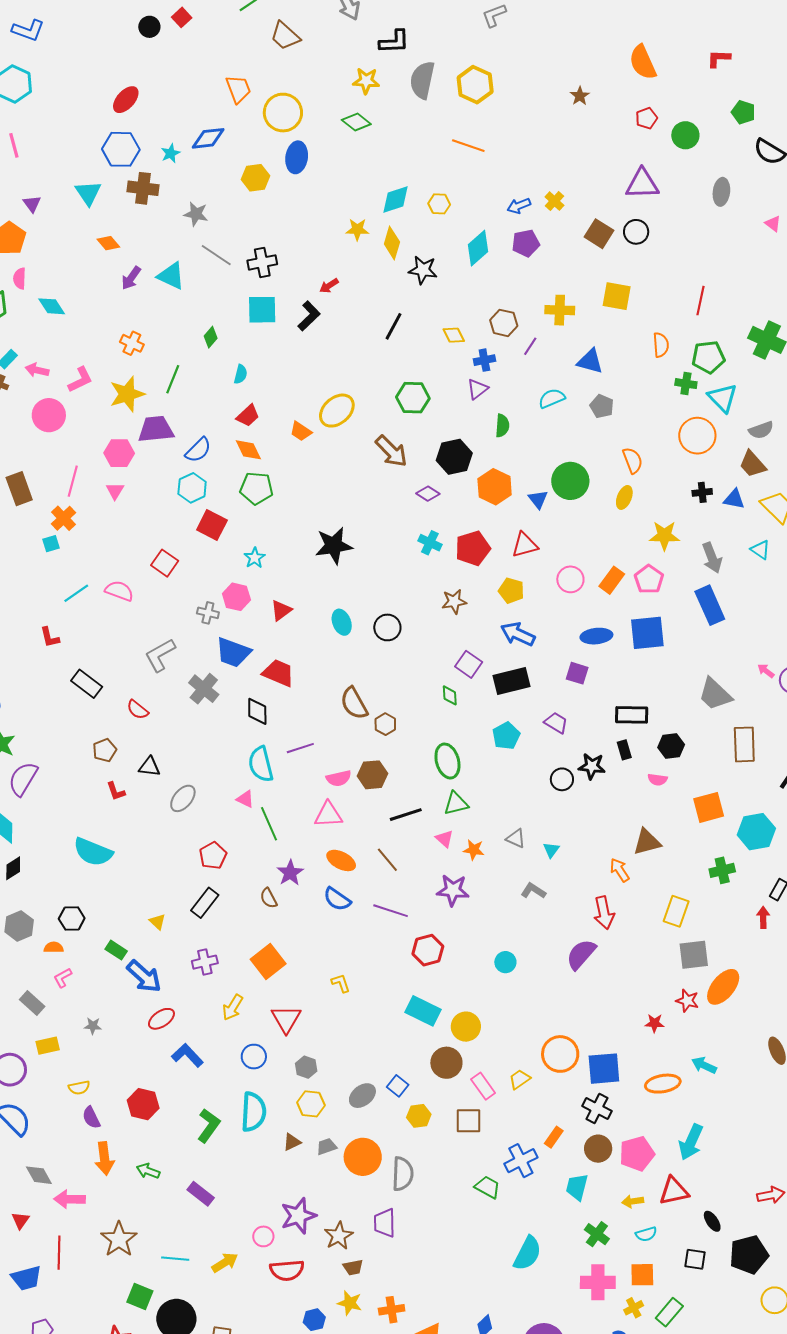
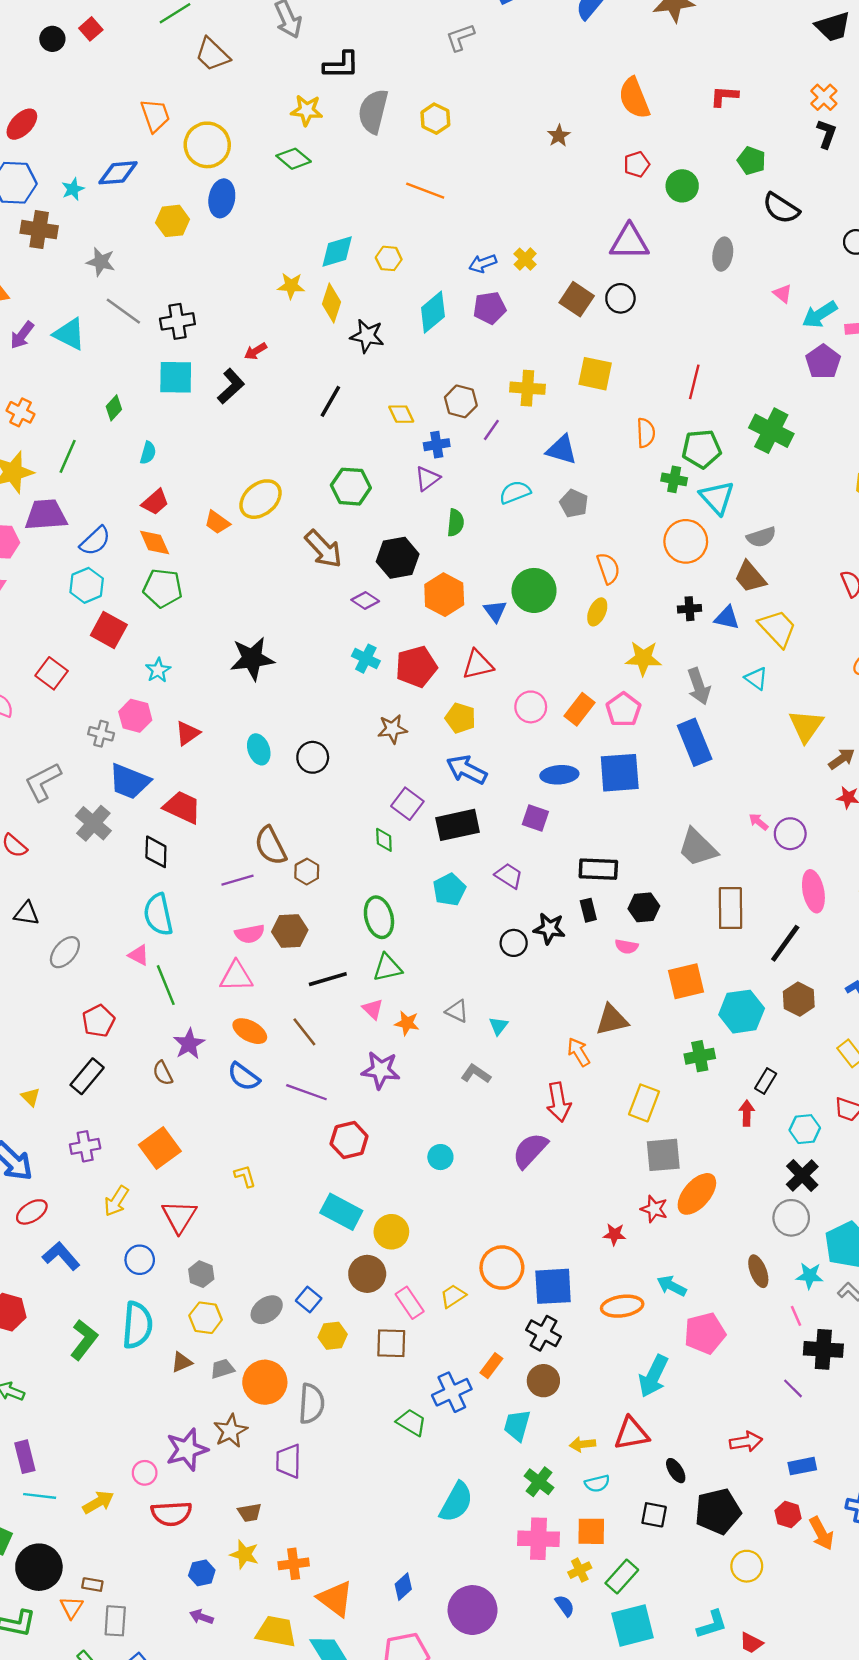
yellow hexagon: (475, 85) -> (435, 119), size x0.7
purple line: (300, 748) -> (237, 880), moved
pink pentagon: (637, 1154) -> (705, 1333), moved
purple rectangle: (201, 1194) -> (25, 1457), moved, turned 36
brown star: (339, 1236) -> (231, 1431), moved

